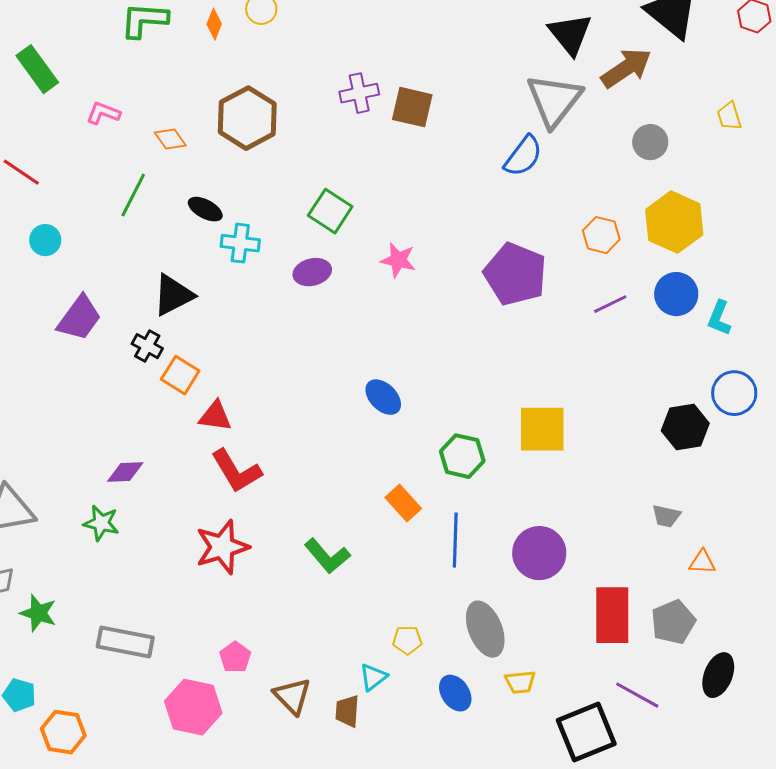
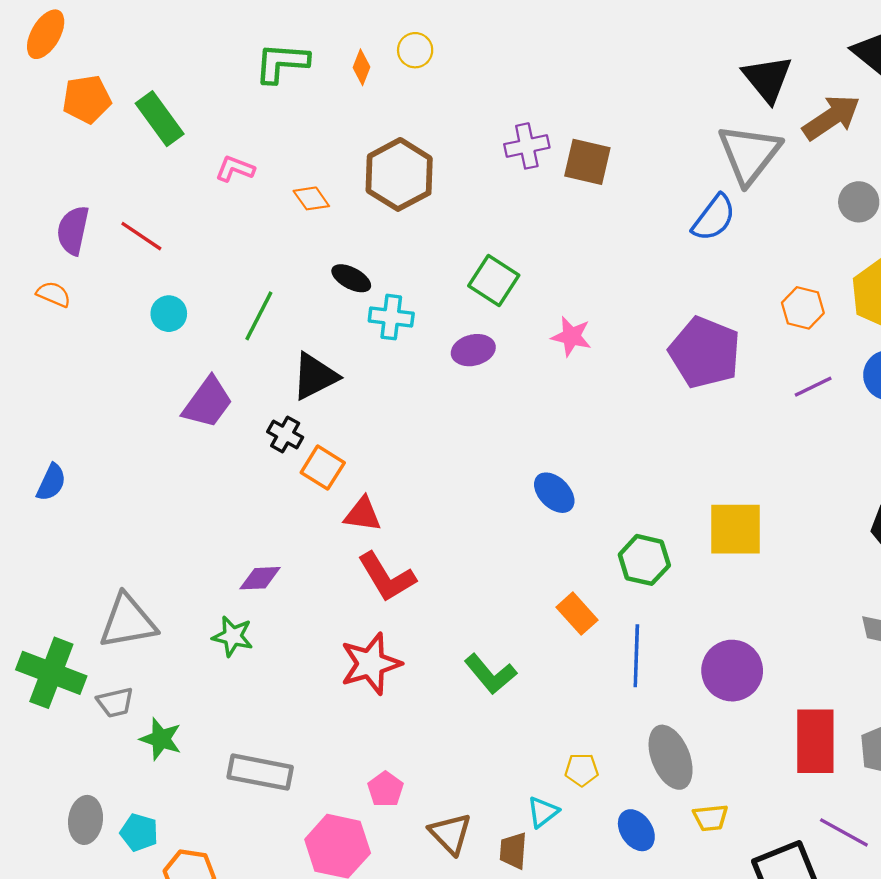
green line: (133, 195) -> (259, 316), moved

